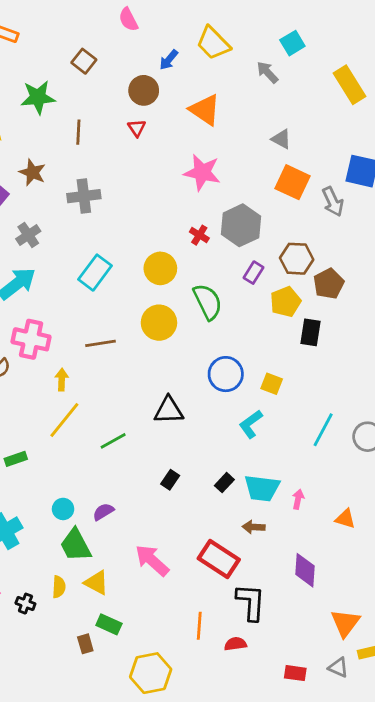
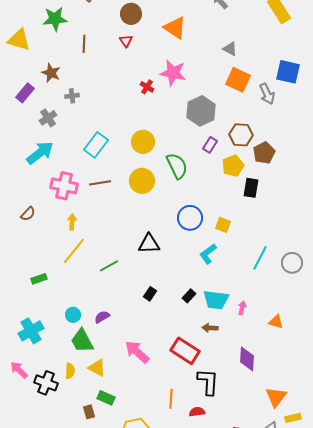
gray cross: (84, 196) -> (72, 96), moved, size x0.6
red cross: (199, 235) -> (147, 87), moved
pink cross: (31, 339) -> (64, 186), moved
brown line: (101, 343) -> (100, 183), moved
black cross: (25, 604) -> (46, 383), size x1.6

